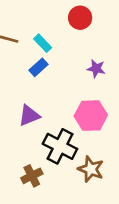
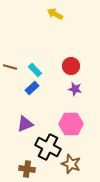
red circle: (80, 18) -> (71, 66), moved
brown cross: (32, 176) -> (27, 169), turned 35

